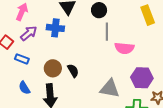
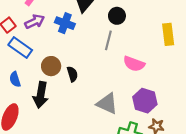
gray line: (107, 32) -> (108, 40), moved
blue rectangle: (22, 59) -> (20, 47), size x1.5

